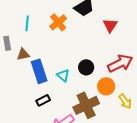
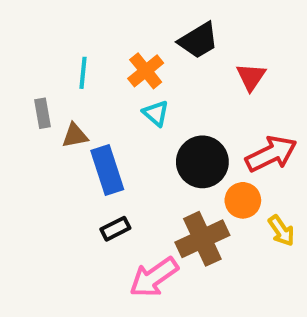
black circle: (86, 67) -> (202, 162), size x1.6
cyan triangle: (63, 75) -> (156, 113), moved

